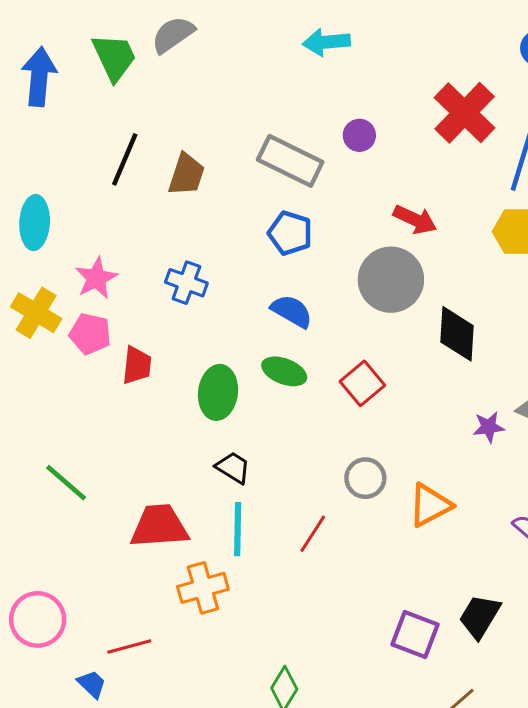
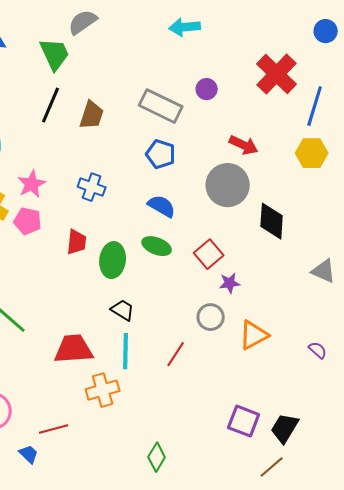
green trapezoid: (114, 57) -> (55, 54), moved
red trapezoid: (137, 365) -> (77, 242), moved
purple star: (489, 427) -> (230, 283), moved
black trapezoid: (480, 616) -> (285, 428), moved

